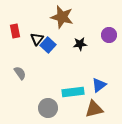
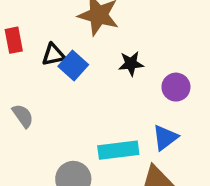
purple circle: (109, 35) -> (176, 87), moved
black triangle: (37, 39) -> (53, 55), turned 40

